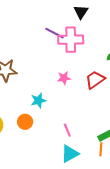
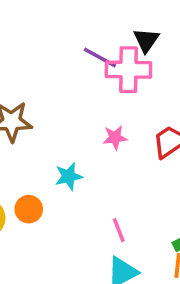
black triangle: (81, 12) -> (146, 40), moved
orange circle: (25, 122) -> (29, 209), moved

